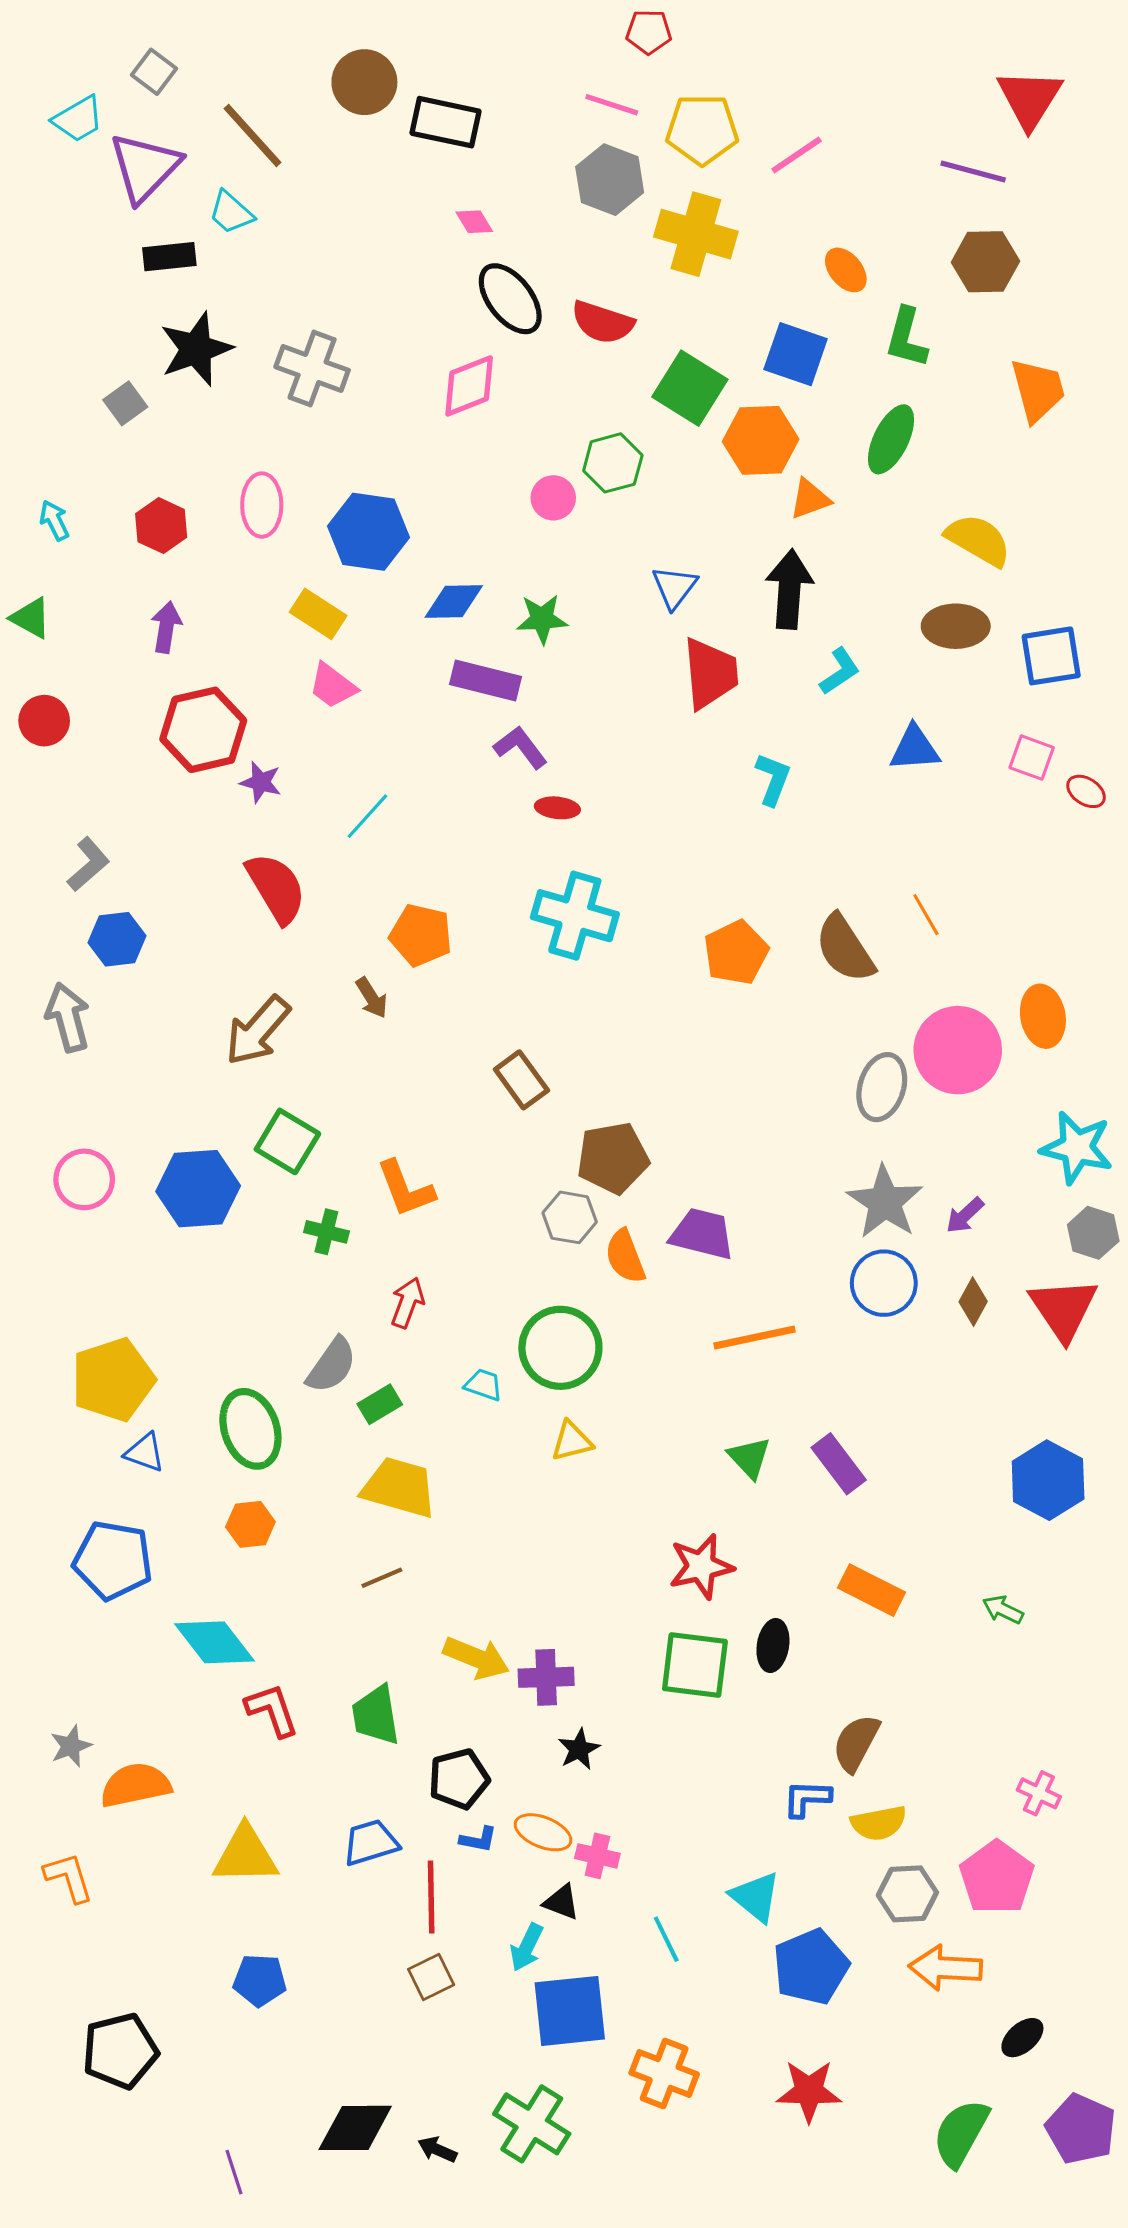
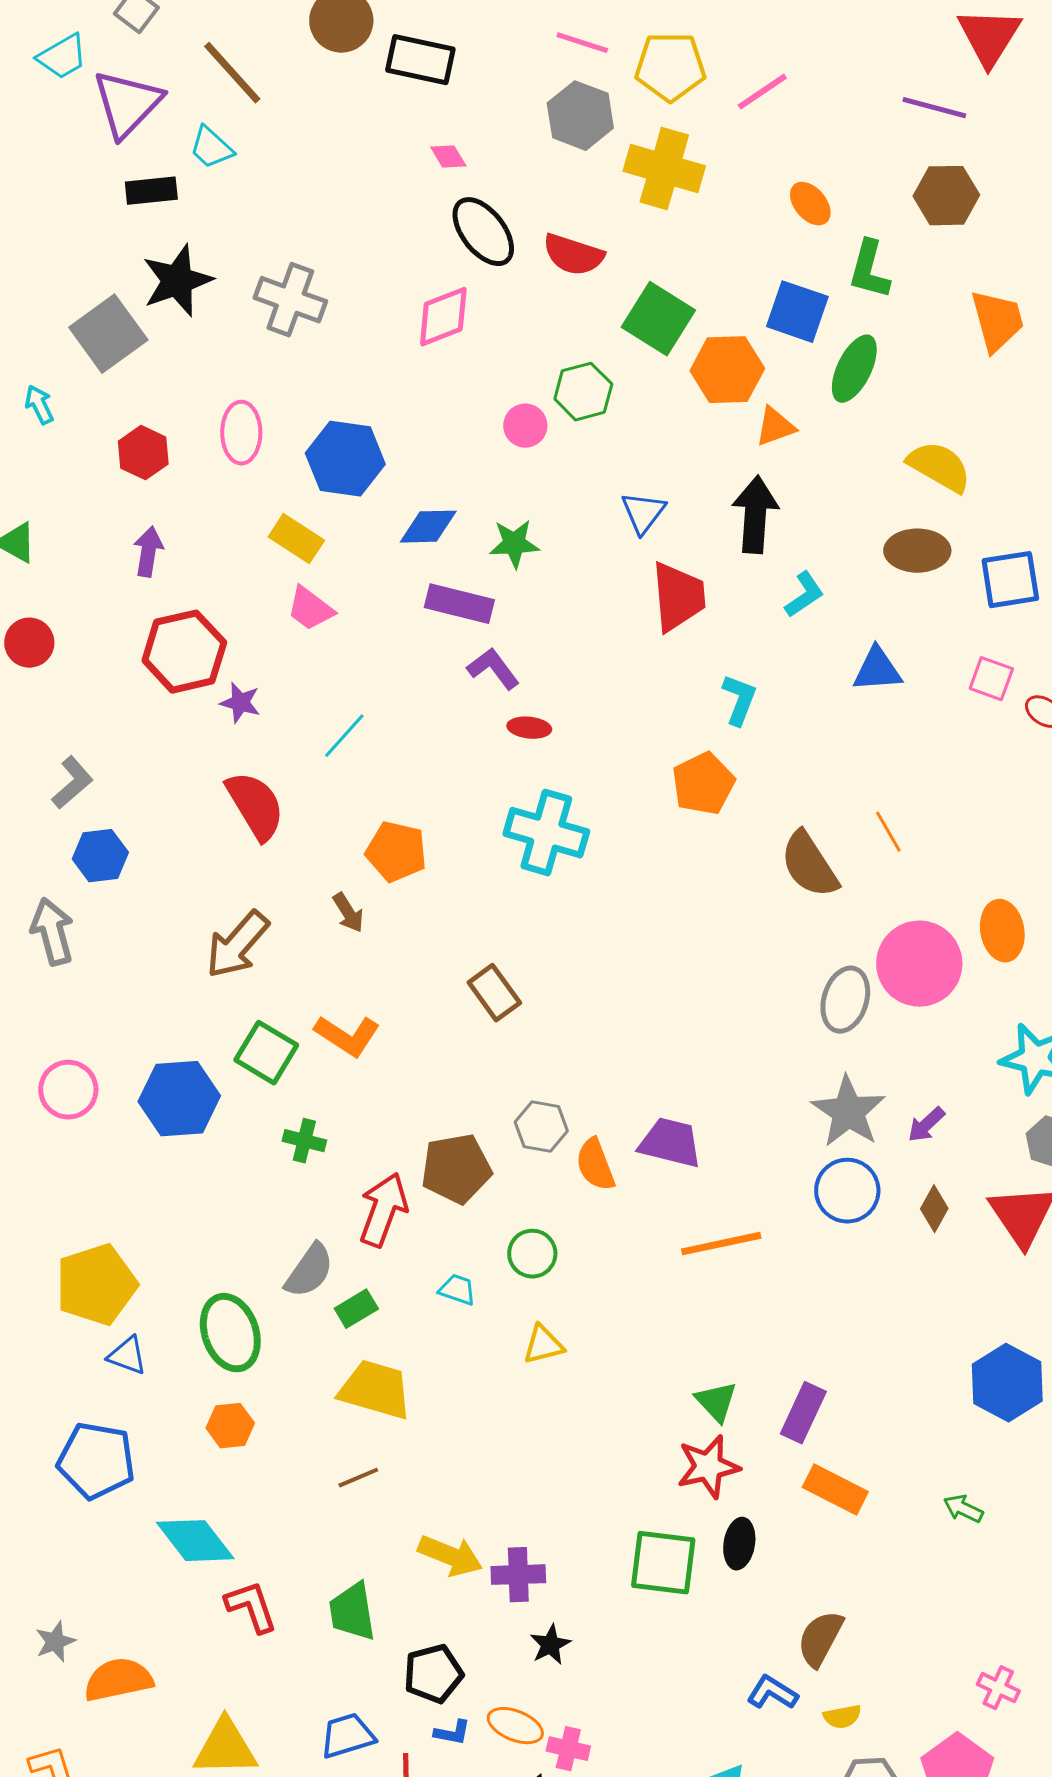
blue square: (796, 354) -> (797, 312), moved
gray square: (125, 403) -> (108, 334), size x1.8
cyan arrow: (54, 520) -> (39, 405), moved
orange pentagon: (736, 953) -> (703, 784), moved
brown pentagon: (613, 1158) -> (456, 1169), moved
orange L-shape: (405, 1189) -> (347, 1036), moved, turned -36
red arrow: (408, 1303) -> (383, 1210), size x1.5
green circle: (560, 1348) -> (532, 1254), size x0.6
green triangle: (749, 1458) -> (716, 1402), moved
purple rectangle: (839, 1464) -> (803, 1413), moved, turned 62
red star: (701, 1566) -> (708, 1467), moved
blue L-shape: (807, 1798) -> (772, 1693), turned 30
yellow semicircle: (879, 1823) -> (842, 1717), size x0.7

